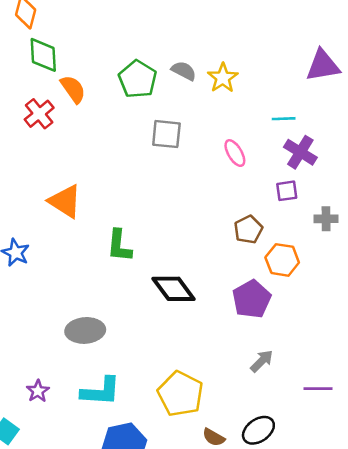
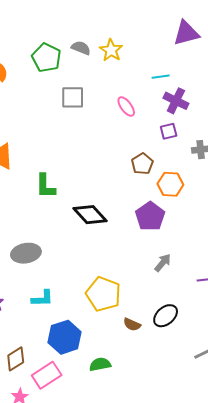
cyan L-shape: (101, 391) -> (42, 298), size x0.7

